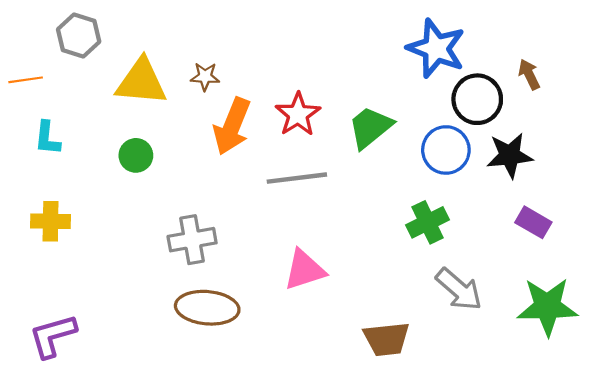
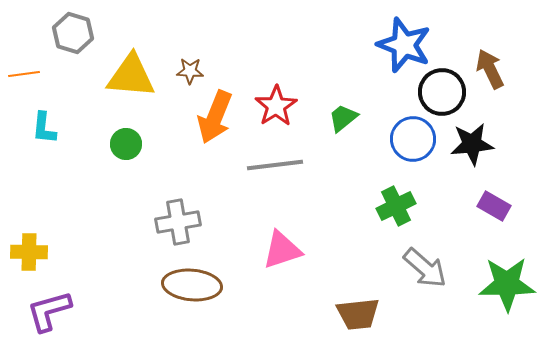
brown arrow: (529, 74) -> (490, 69), size x1.4
green trapezoid: (370, 127) -> (343, 118), size x0.7
yellow cross: (51, 221) -> (29, 252), moved

